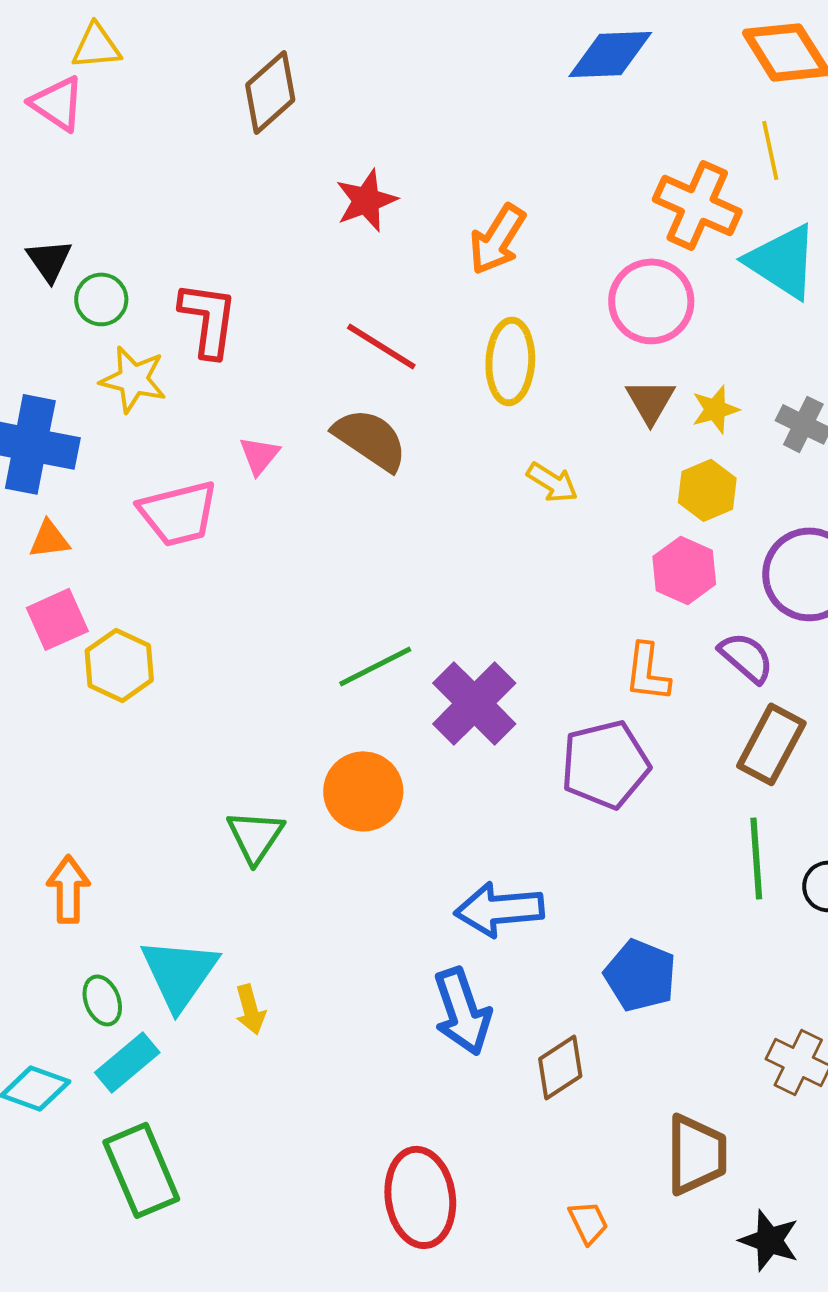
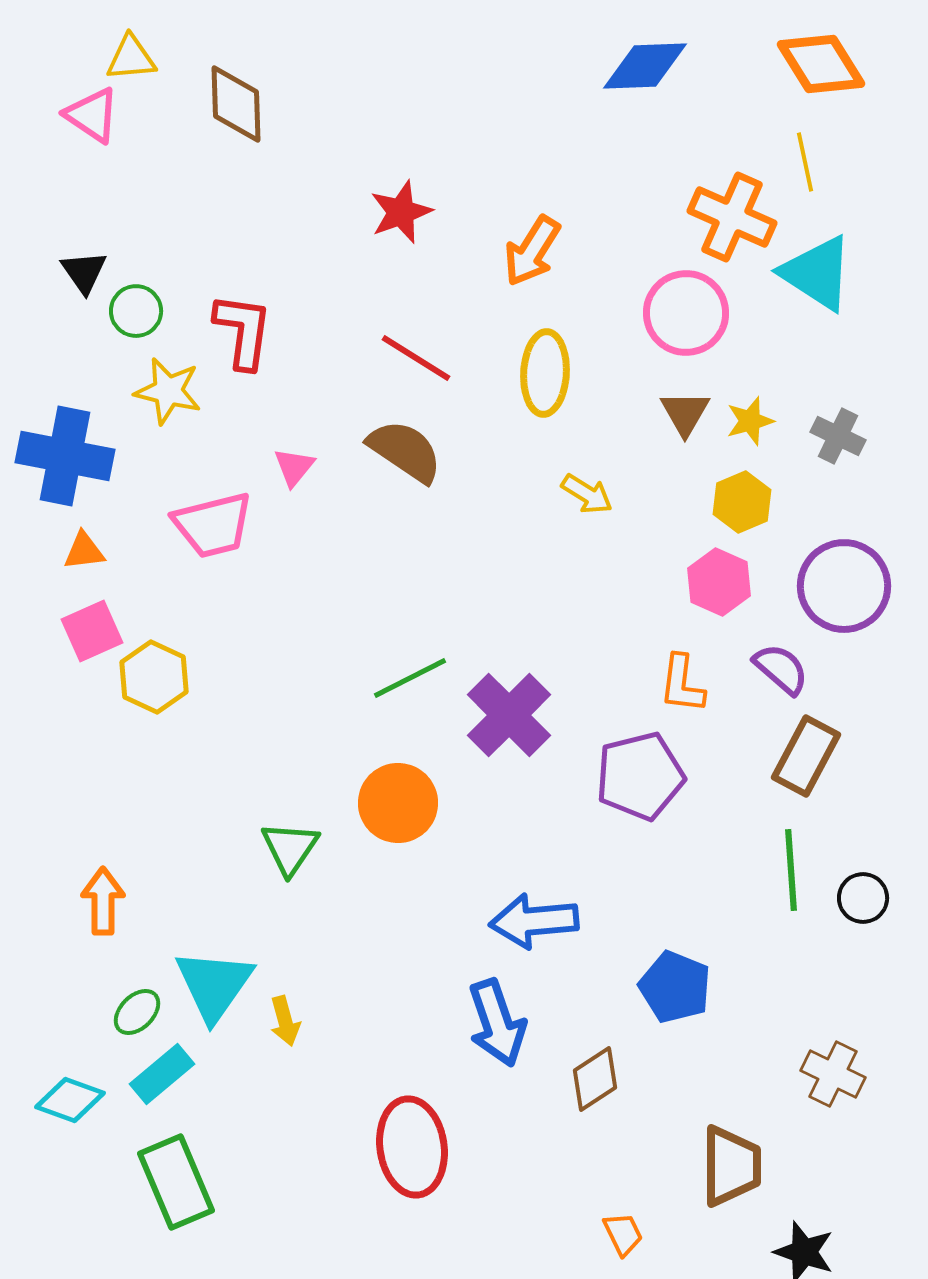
brown diamond: (270, 92) -> (236, 104), moved, turned -50
green ellipse: (102, 1000) -> (137, 1012), turned 66
red ellipse: (420, 1197) -> (412, 1147), moved

